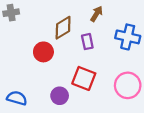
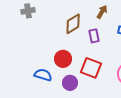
red circle: (43, 52) -> (63, 59), moved
blue semicircle: (17, 98) -> (43, 75), moved

